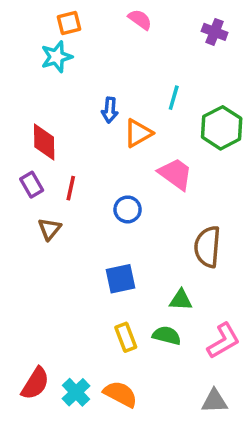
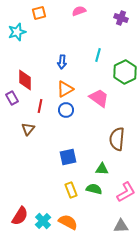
pink semicircle: (140, 20) -> (79, 11), turned -56
cyan star: (57, 57) -> (17, 32), moved
orange triangle: (138, 133) -> (65, 89), moved
purple rectangle: (32, 185) -> (12, 98), moved
blue circle: (128, 209) -> (66, 110), moved

